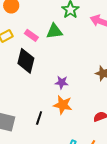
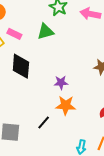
pink rectangle: (31, 35) -> (14, 34), moved
black line: (39, 118) -> (44, 122), turned 32

